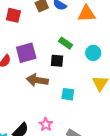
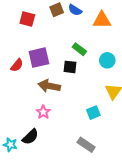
cyan square: (68, 94) -> (93, 113), moved, turned -32
pink star: (46, 124) -> (43, 112), moved

